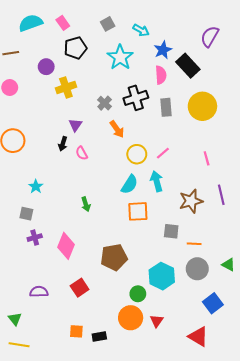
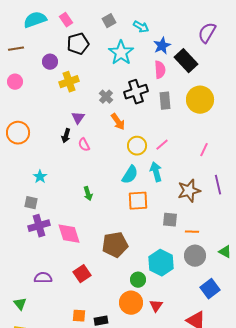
pink line: (207, 158) -> (204, 150), turned 40
purple cross: (35, 238) -> (39, 226), size x1.5
pink diamond: (66, 246) -> (69, 234), turned -40

